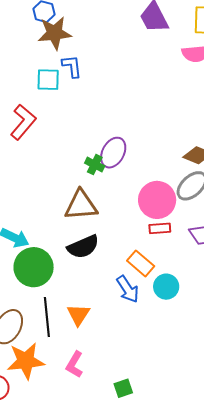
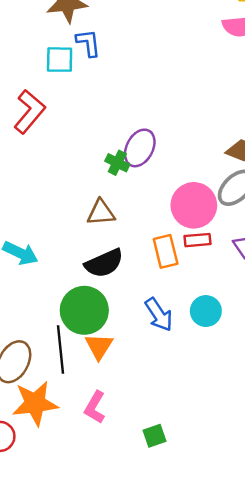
brown triangle: (81, 205) -> (101, 213), size x0.7
orange rectangle: (141, 263) -> (166, 251), moved, turned 36
green circle: (34, 267) -> (84, 310), moved

